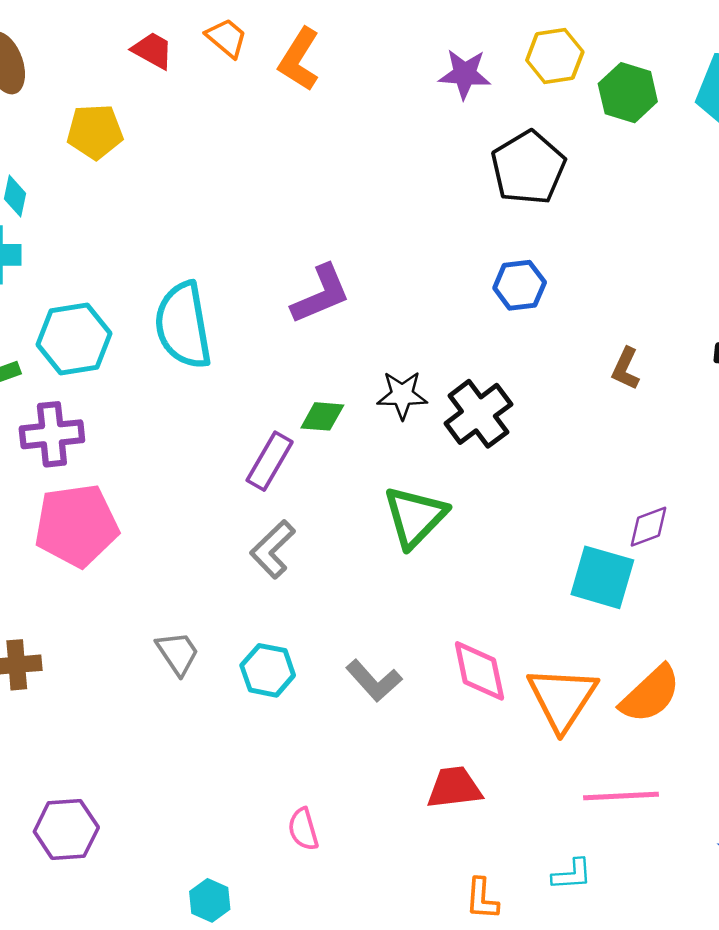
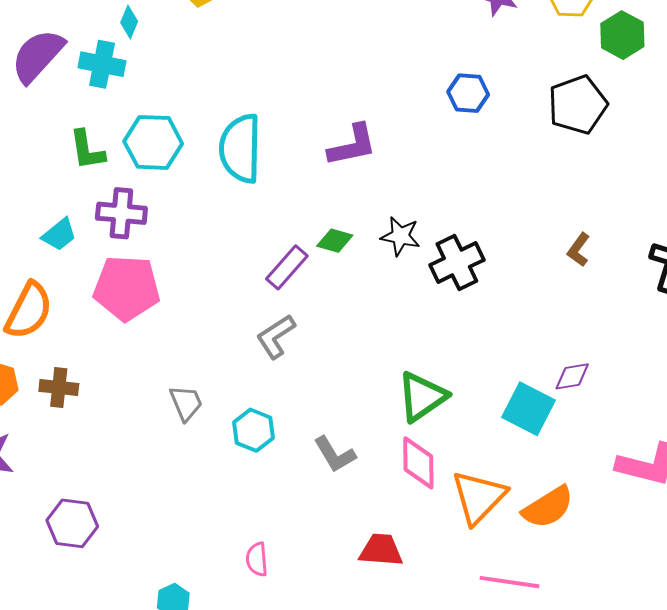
black pentagon: (528, 168) -> (578, 105), moved
blue hexagon: (520, 285) -> (468, 93), moved
green triangle: (415, 517) -> (422, 397), moved

